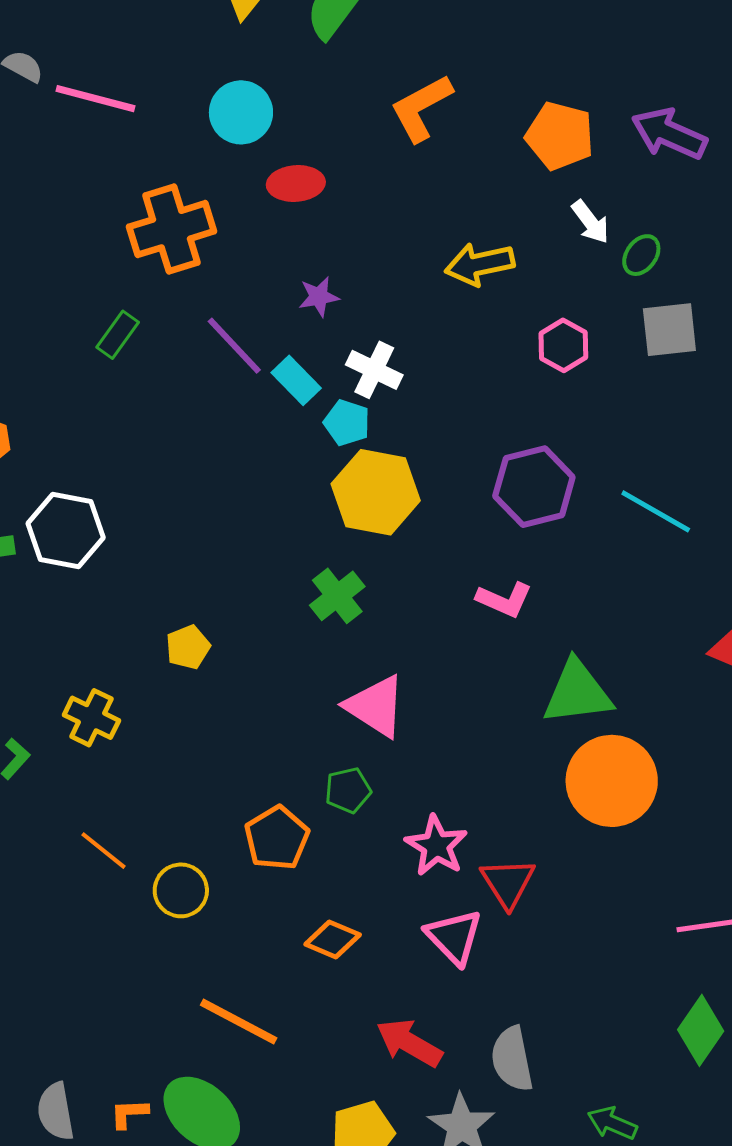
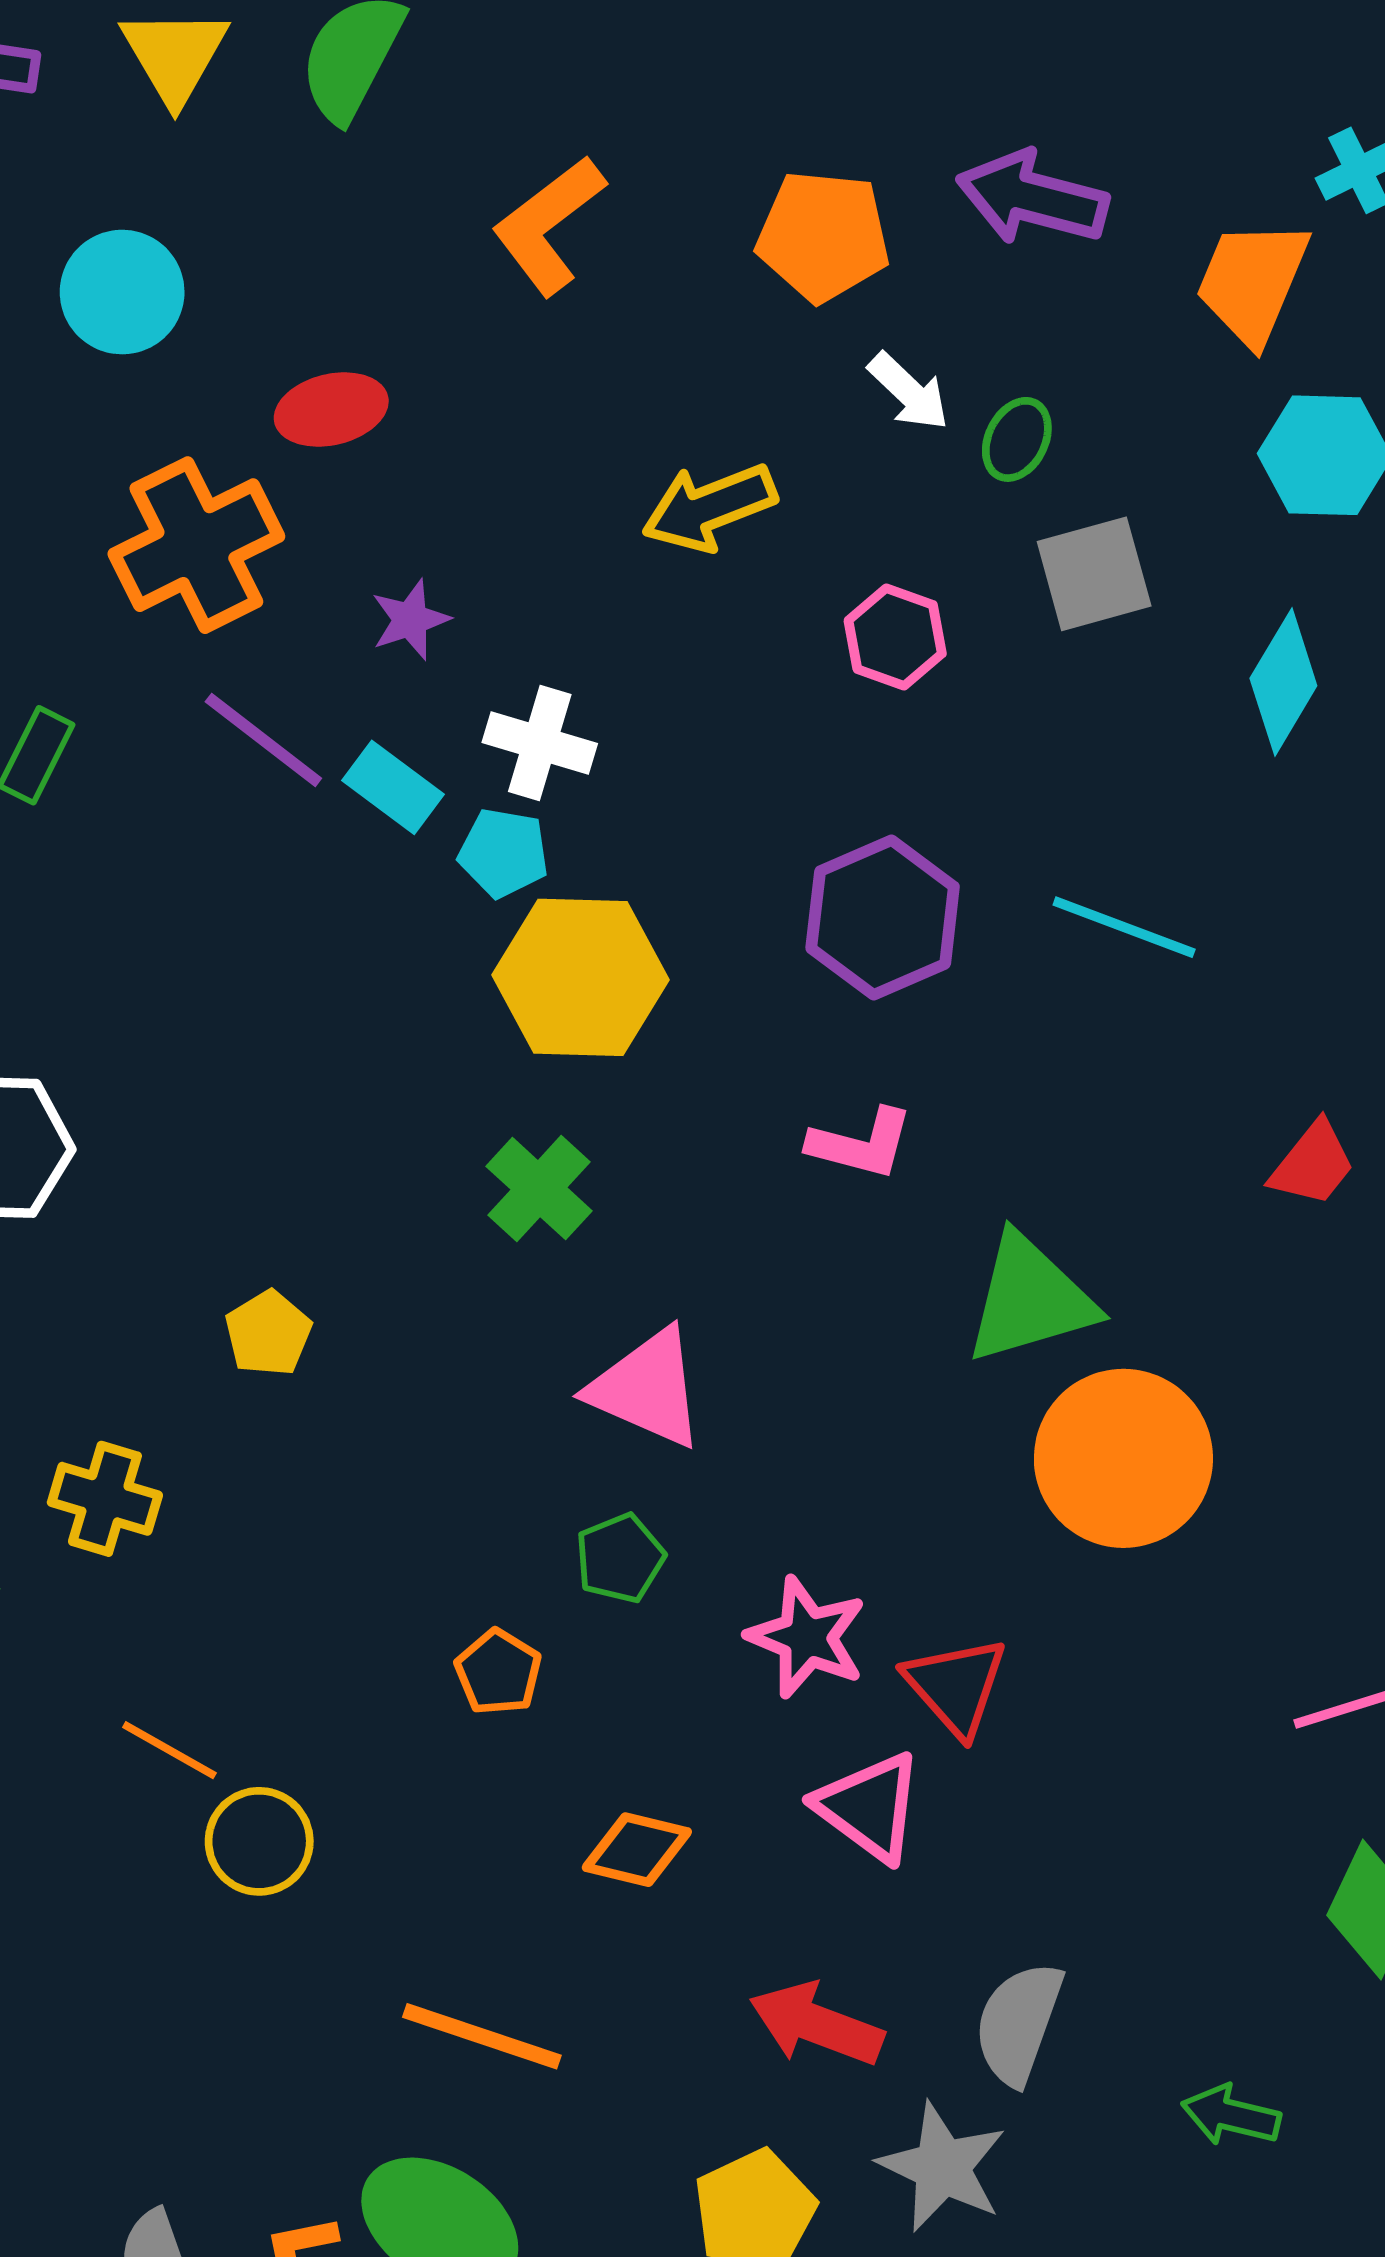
cyan circle: (241, 112) -> (122, 292), moved
orange cross: (171, 229) -> (196, 545), moved
orange pentagon: (277, 838) -> (498, 1672), size x0.7
yellow circle: (181, 890) -> (259, 1841), moved
gray semicircle: (512, 1059) -> (1019, 2023), turned 40

